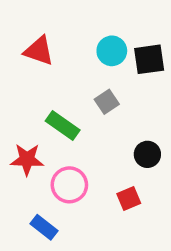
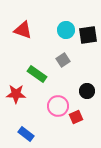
pink circle: (69, 185) -> (58, 106), moved

